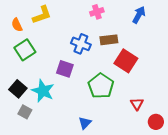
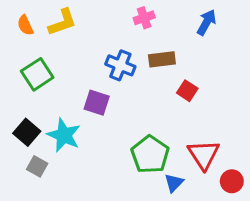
orange semicircle: (17, 25) -> (25, 25), moved
red square: (126, 61) -> (187, 91), size x0.6
green pentagon: (101, 86) -> (150, 155), moved
red triangle: (137, 104) -> (204, 155), size x1.6
blue triangle: (85, 123) -> (174, 183), moved

